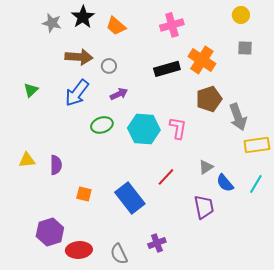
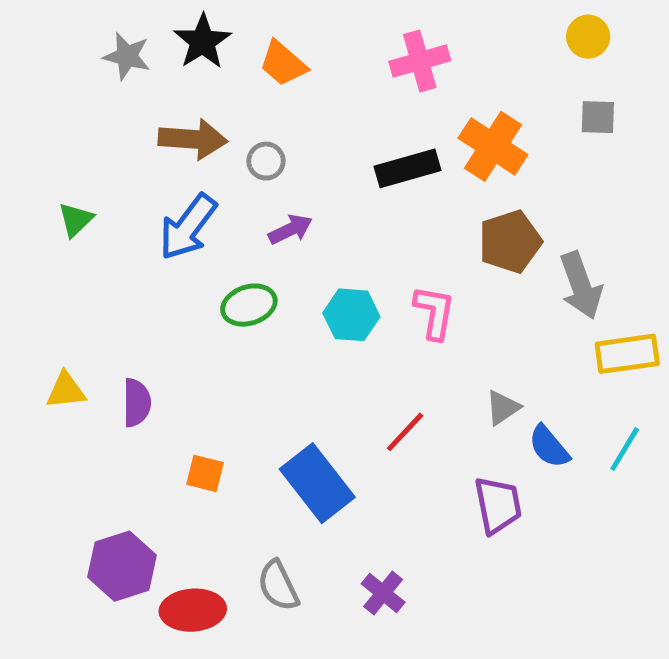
cyan hexagon: (144, 129) -> (351, 315), size x0.7
purple cross: (157, 243) -> (383, 593), turned -30
gray semicircle: (119, 254) -> (278, 586), moved

